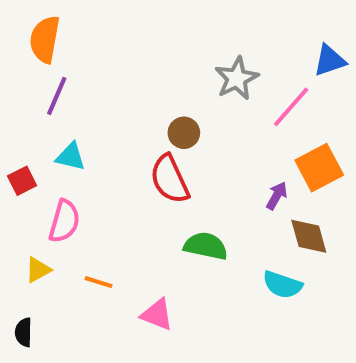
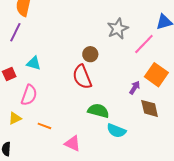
purple line: (57, 96) -> (15, 32), moved
orange square: (319, 168) -> (156, 75), turned -30
cyan semicircle: (282, 285) -> (116, 131), moved

